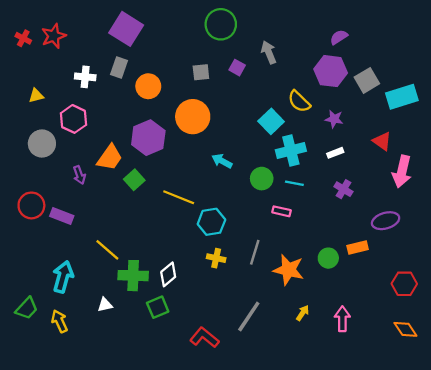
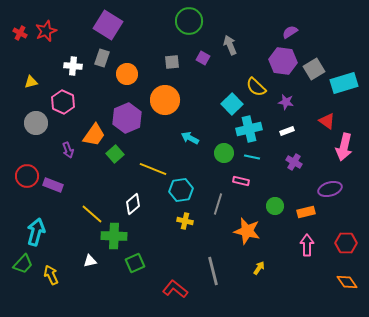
gray line: (255, 252) -> (218, 204), moved
green circle: (328, 258) -> (275, 206), moved
white diamond: (168, 274) -> (133, 204), moved
cyan arrow: (63, 277) -> (36, 232), moved
gray line: (249, 316) -> (213, 271), turned -48
pink arrow: (342, 319) -> (307, 245), moved

